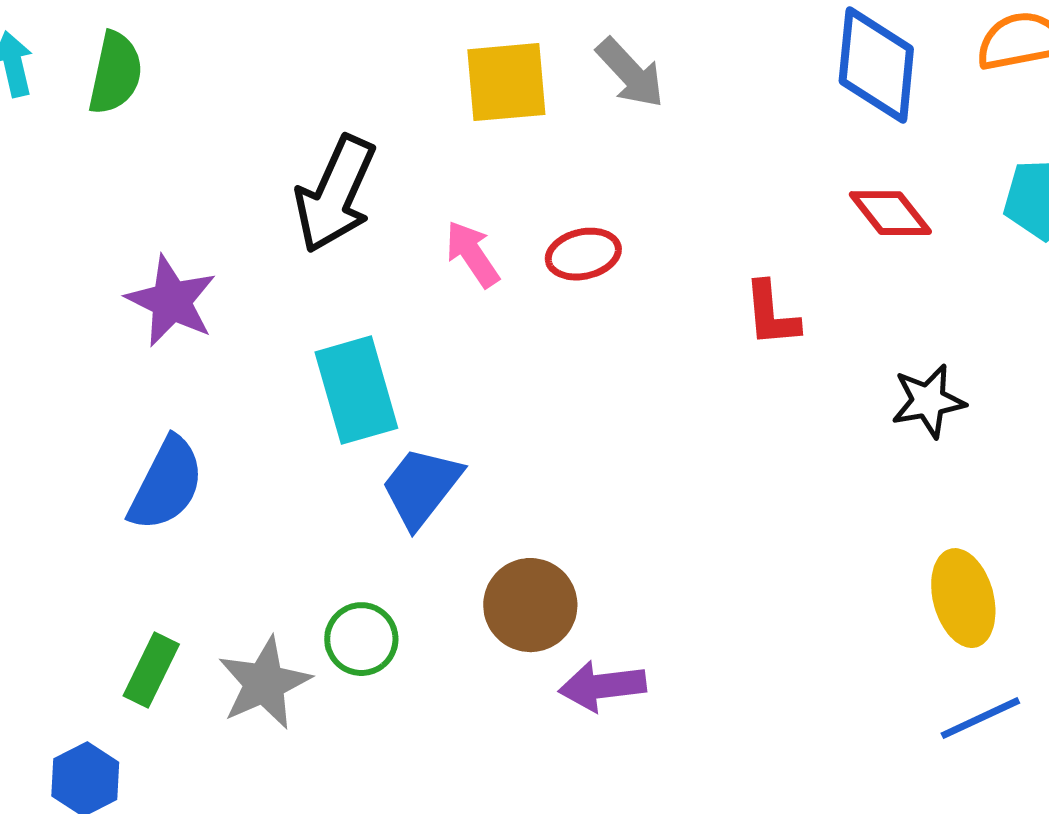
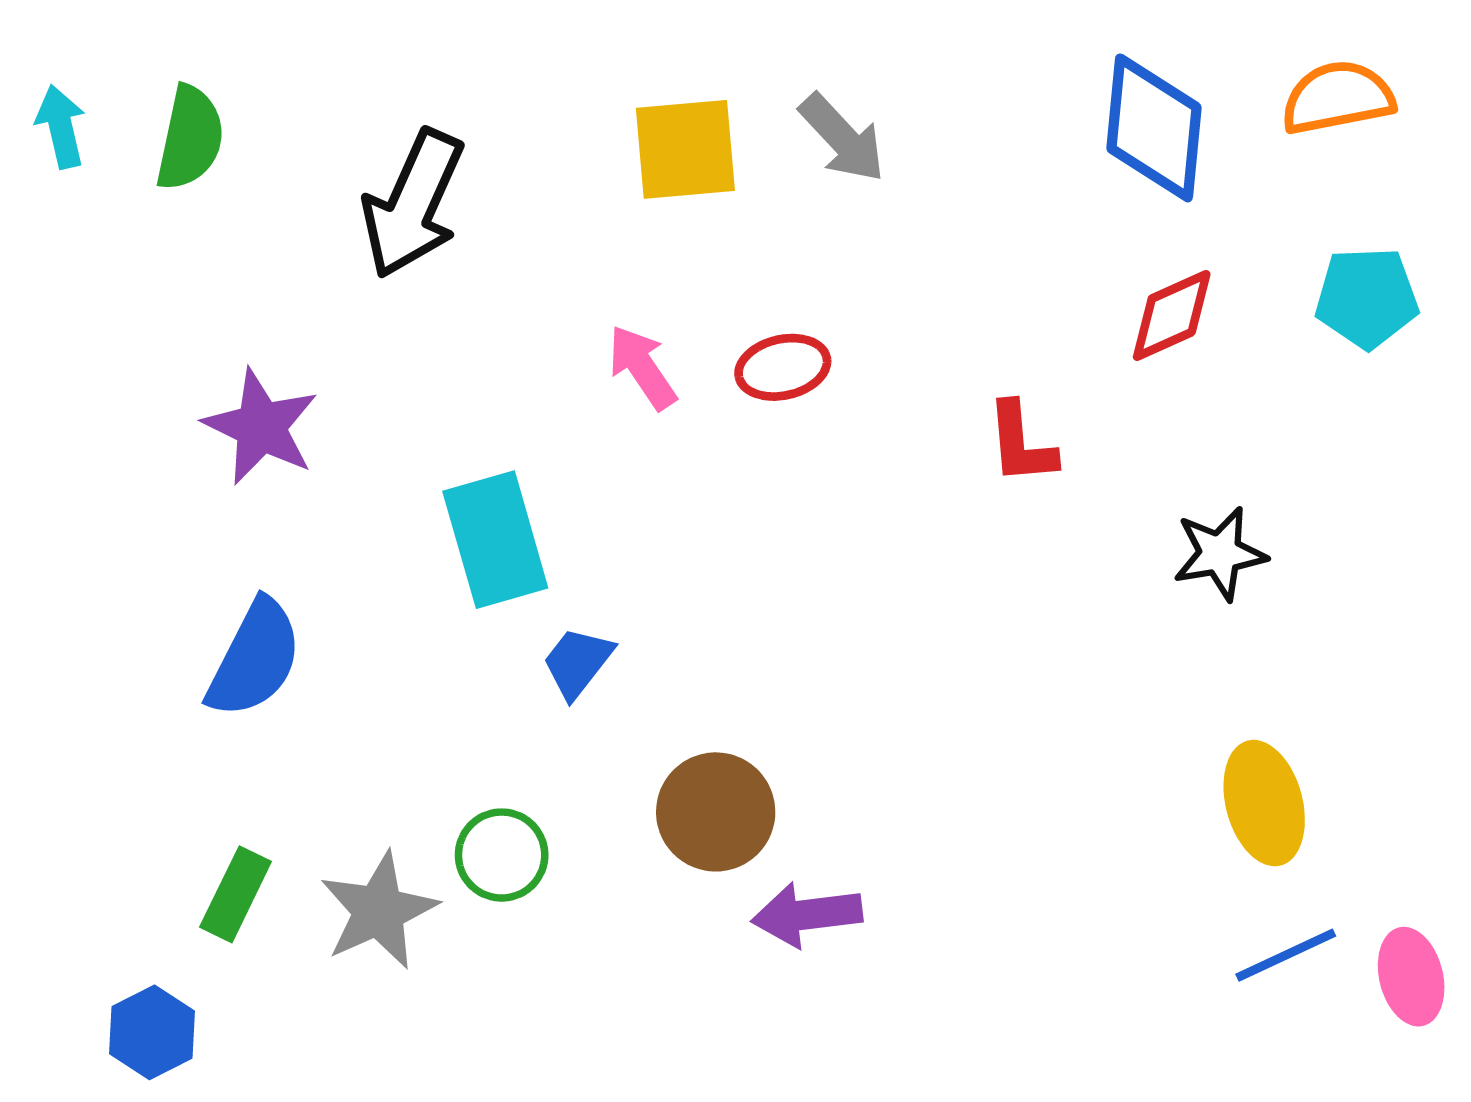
black arrow: (335, 194) -> (413, 204), moved
red diamond: (890, 213) -> (1172, 315), turned -76
blue trapezoid: (421, 487) -> (578, 662), size x0.7

